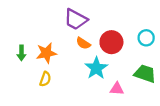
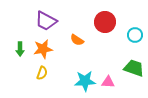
purple trapezoid: (76, 19) -> (46, 21), moved
red circle: (111, 42) -> (105, 22), moved
cyan star: (96, 68) -> (85, 81), moved, turned 30

